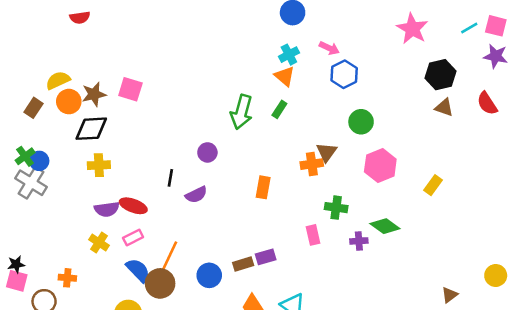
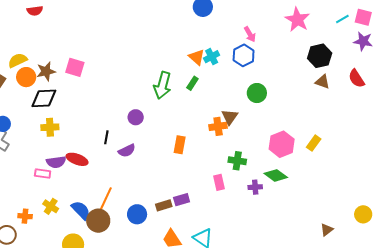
pink arrow: (329, 48) -> (250, 34), moved, turned 35
cyan cross: (289, 55) -> (212, 57), moved
pink hexagon: (380, 165) -> (282, 144), moved
pink rectangle: (133, 237) -> (43, 174), moved, turned 35
yellow cross: (99, 242) -> (51, 206), moved

